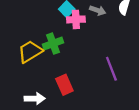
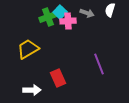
green cross: (53, 44) -> (48, 17), moved

